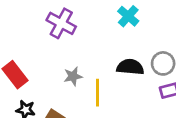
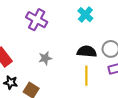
yellow line: (97, 93) -> (86, 76), moved

